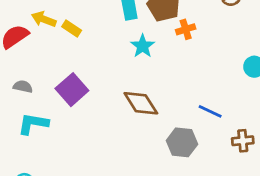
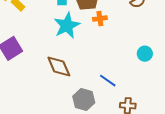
cyan star: (143, 46) -> (67, 25), size x1.5

